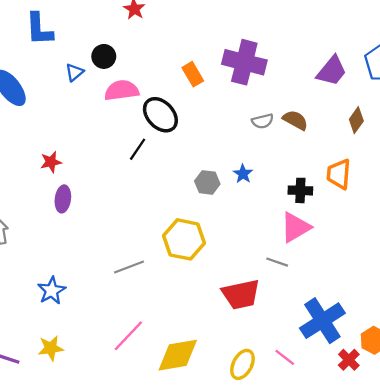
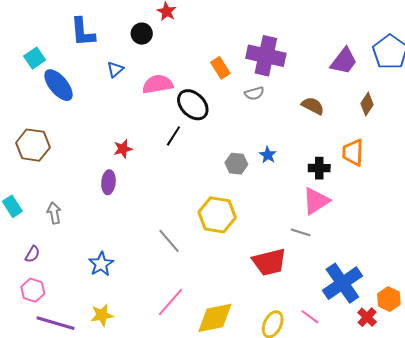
black circle: (104, 56) -> (142, 34), moved
gray semicircle: (263, 121) -> (254, 93), moved
red star: (51, 162) -> (123, 149), moved
gray line: (129, 267) -> (169, 241), turned 72

